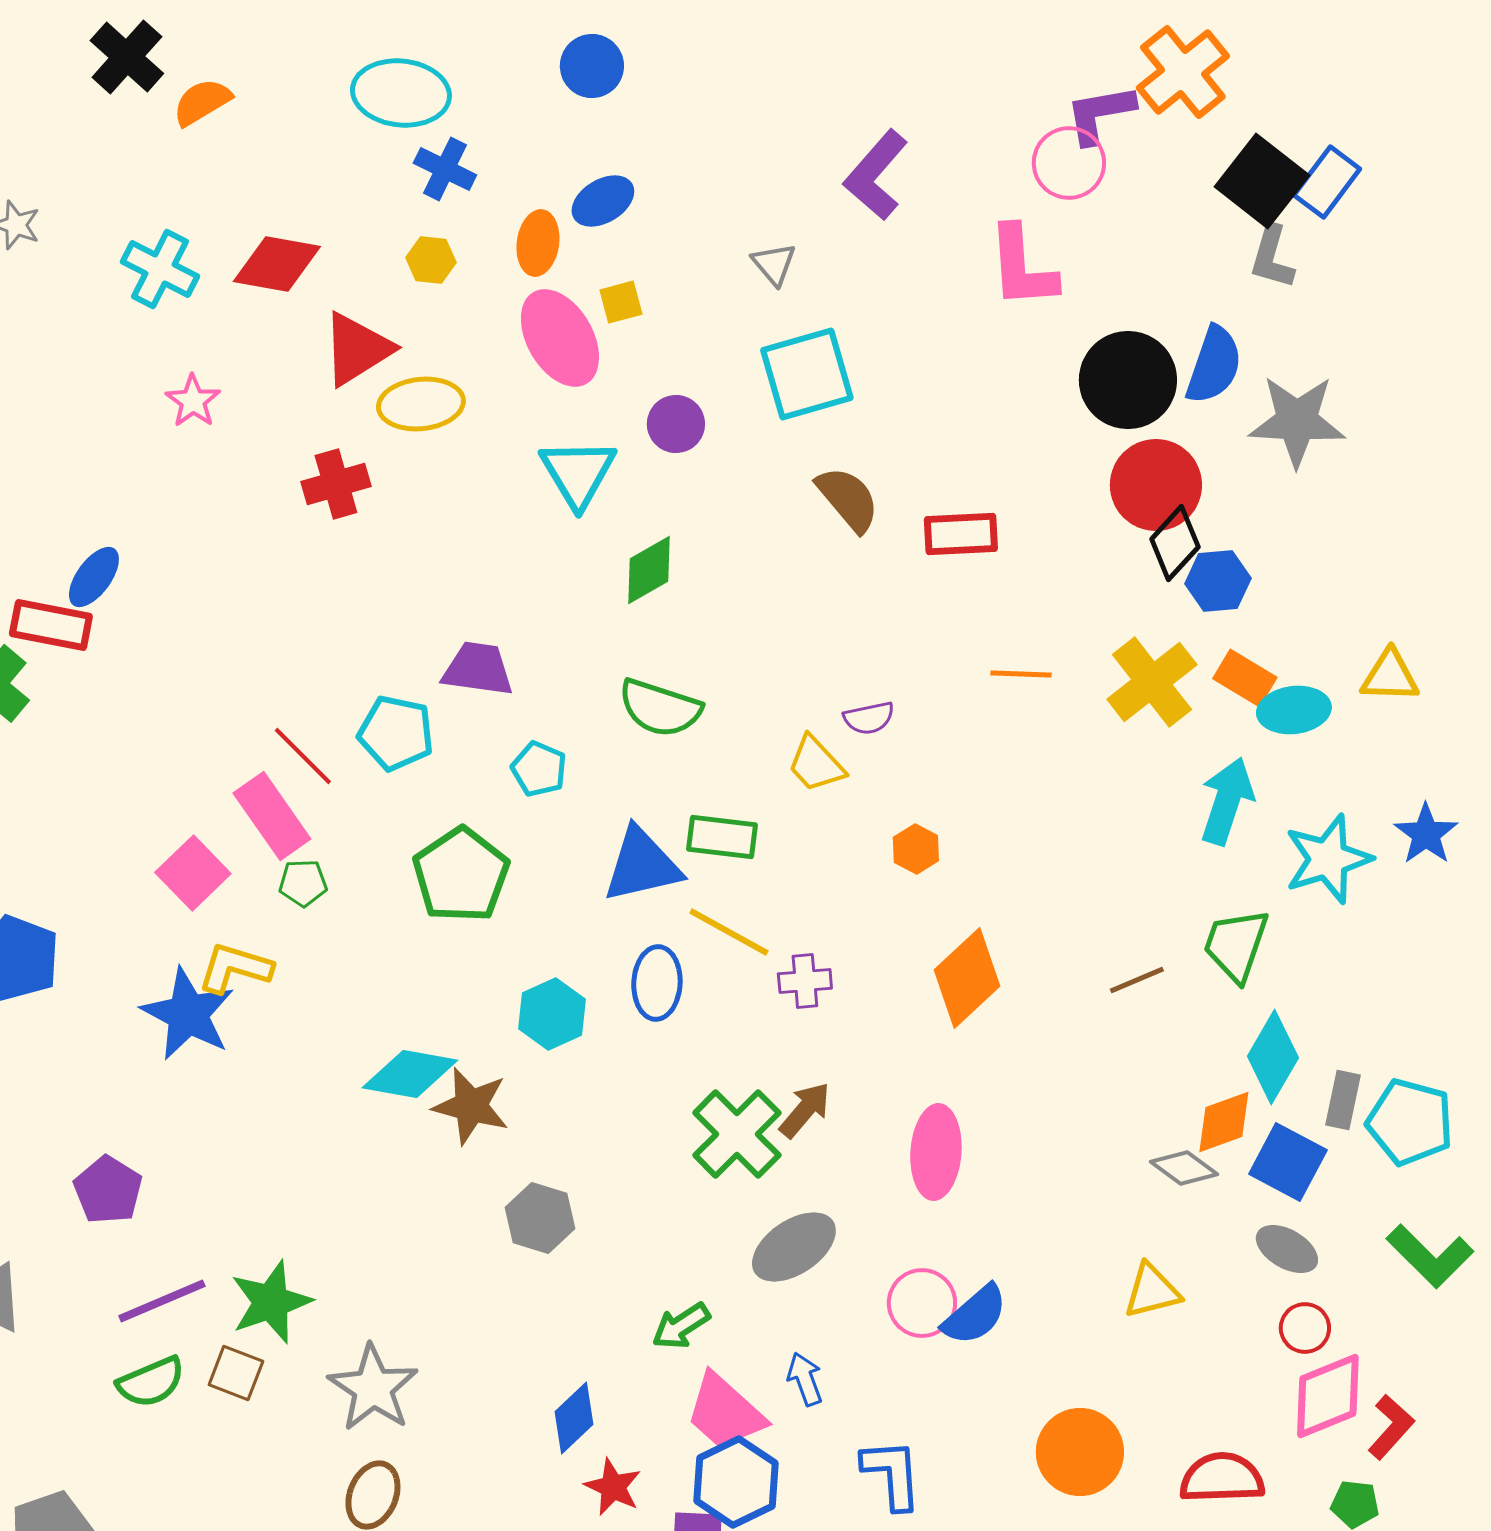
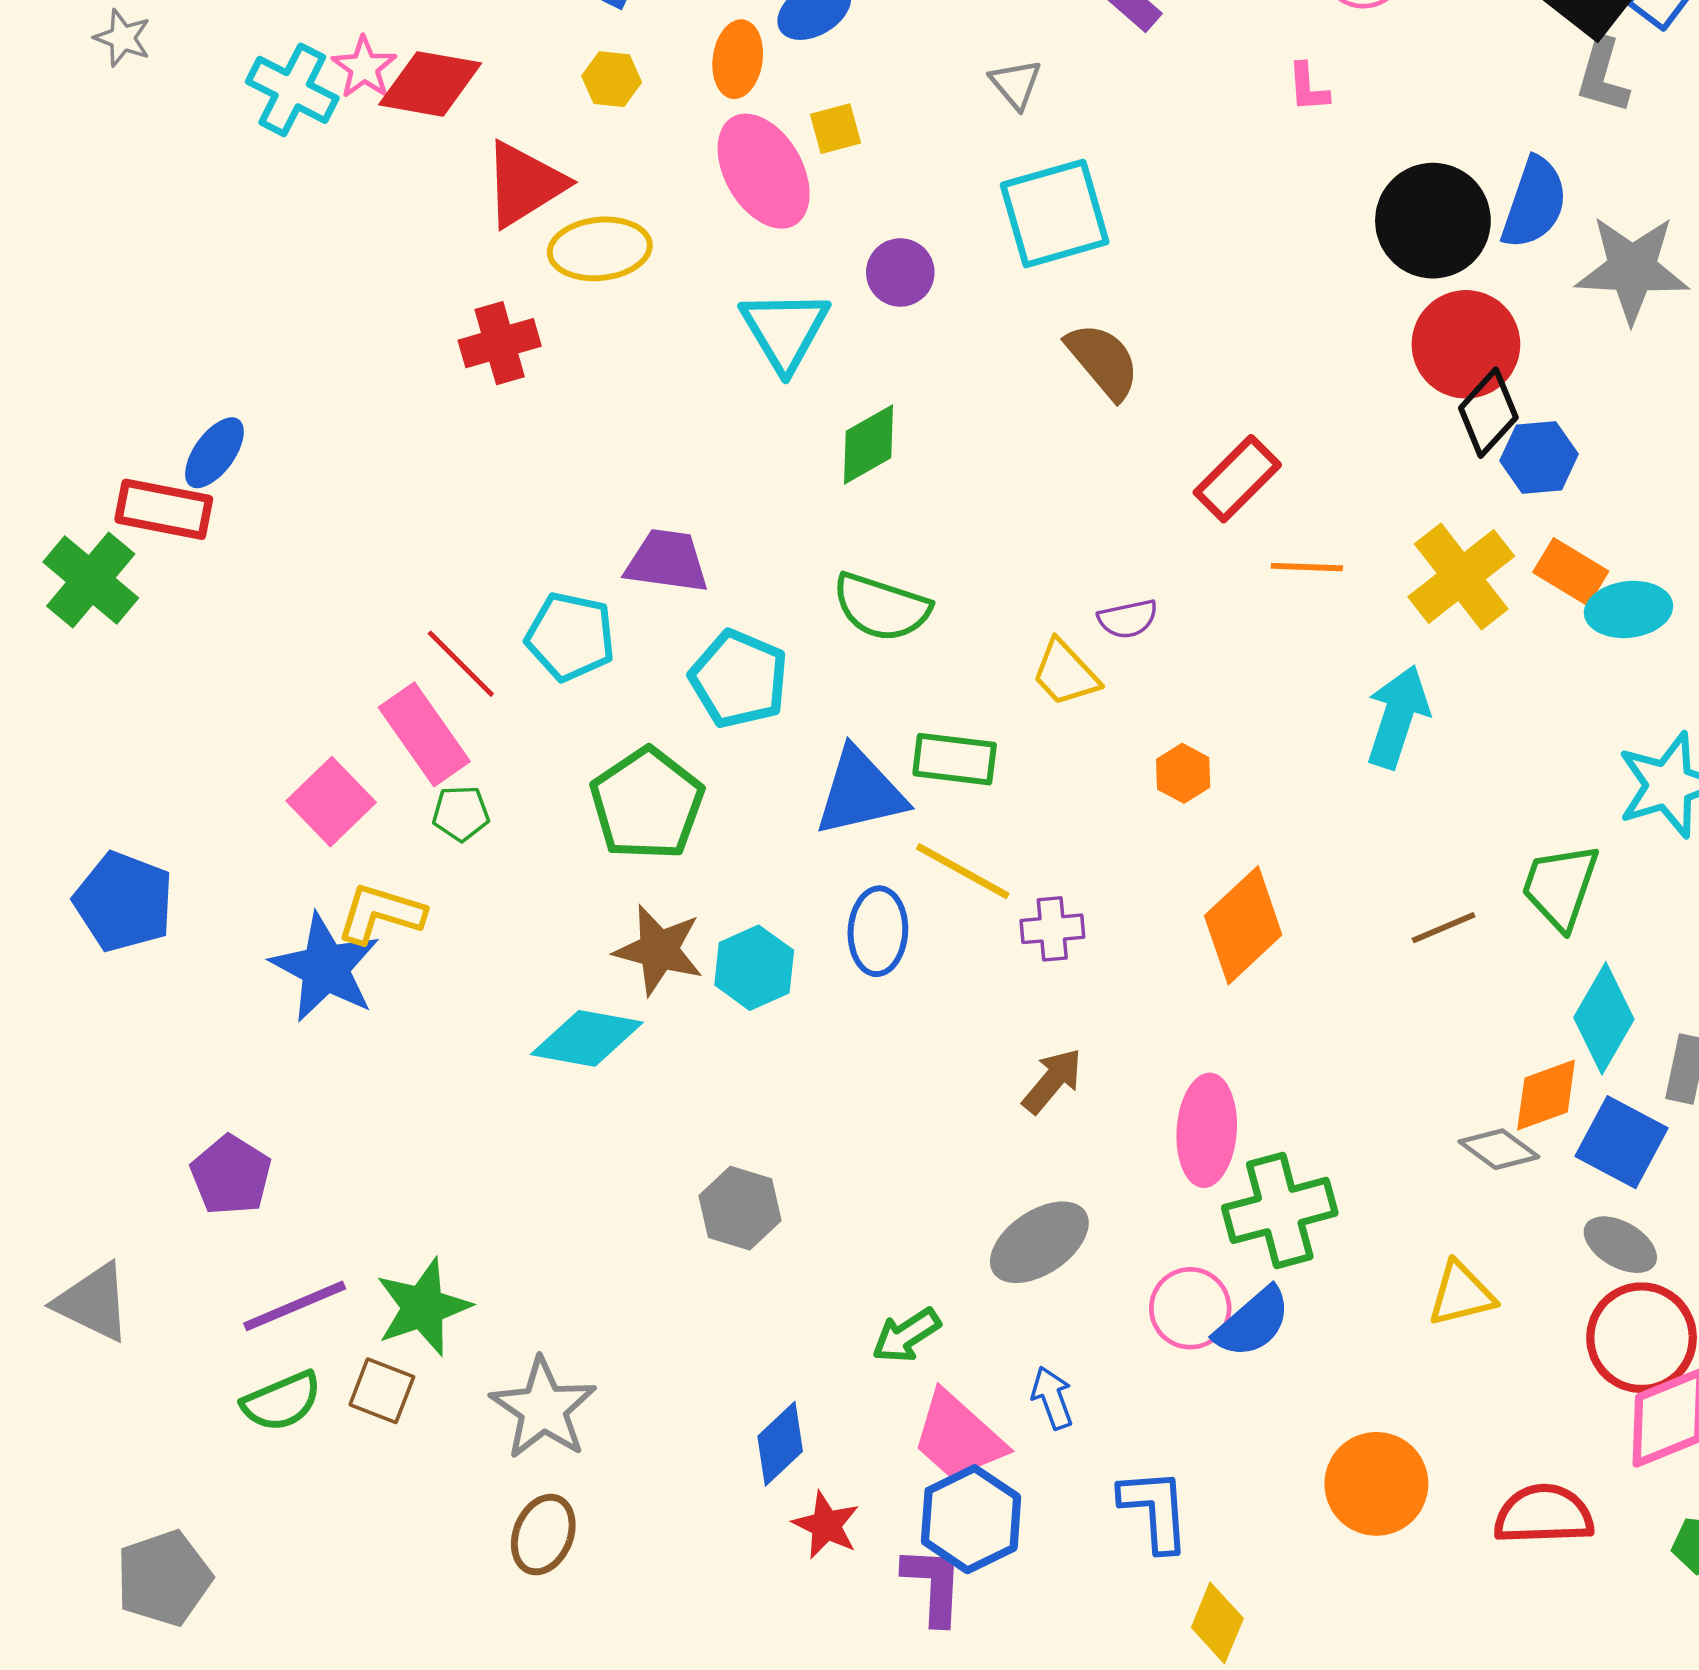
pink L-shape: (1022, 267) -> (1308, 87), size x0.5
pink star: (193, 401) -> (364, 67), moved
red rectangle: (961, 534) -> (1237, 479), moved, turned -42
cyan pentagon: (539, 769) -> (739, 679), size x1.5
cyan arrow: (1227, 801) -> (1398, 717), moved
brown star: (471, 1106) -> (659, 950), moved
green cross: (737, 1134) -> (1280, 1210), moved, turned 30
red circle: (1305, 1328) -> (1642, 1338), size x1.8

